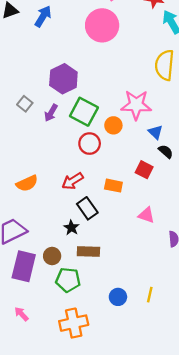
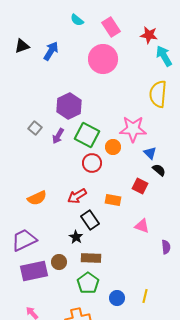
purple rectangle: (24, 266) -> (34, 271), turned 64
green pentagon: (68, 280) -> (88, 283), moved, turned 30

